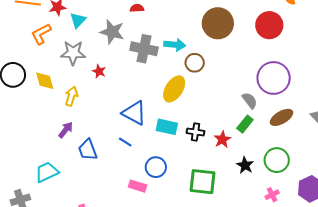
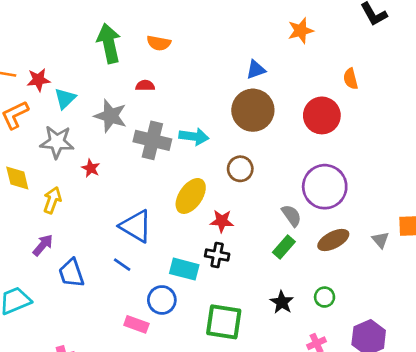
brown circle: (195, 63) -> (240, 169), moved
cyan rectangle: (167, 127) -> (184, 269), moved
red star: (222, 139) -> (222, 221), moved, turned 30
green circle: (277, 160) -> (325, 297), size x0.6

